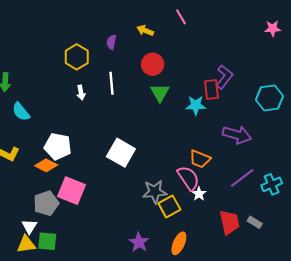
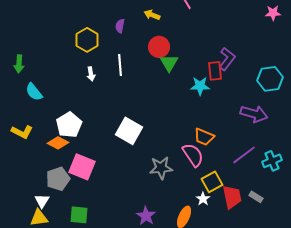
green triangle: (160, 93) -> (169, 63), moved
purple arrow: (237, 135) -> (254, 114), moved
white pentagon: (58, 146) -> (69, 125), turned 30
white star: (199, 194) -> (203, 199), moved
yellow square: (169, 206) -> (212, 182), moved
green square: (47, 241) -> (79, 215), moved

